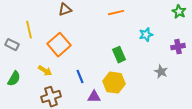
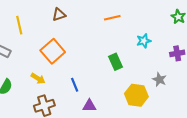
yellow line: (29, 30) -> (19, 25), moved
yellow hexagon: (114, 83) -> (136, 95), moved

